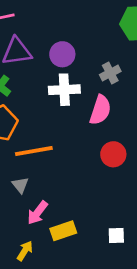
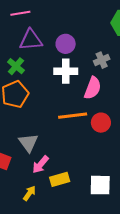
orange line: (34, 151) -> (73, 116), moved
gray triangle: (20, 185) -> (28, 143), size x1.5
white square: (116, 236) -> (100, 185), size x1.6

